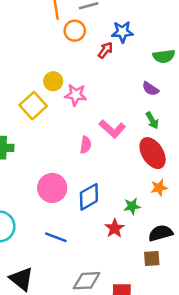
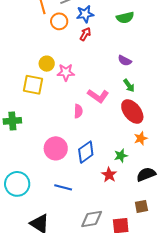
blue star: (122, 32) -> (85, 14), moved
green semicircle: (164, 56) -> (125, 18), moved
yellow square: (33, 106) -> (33, 85), turned -30
brown square: (152, 259) -> (141, 206), moved

